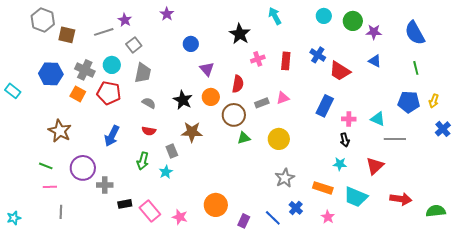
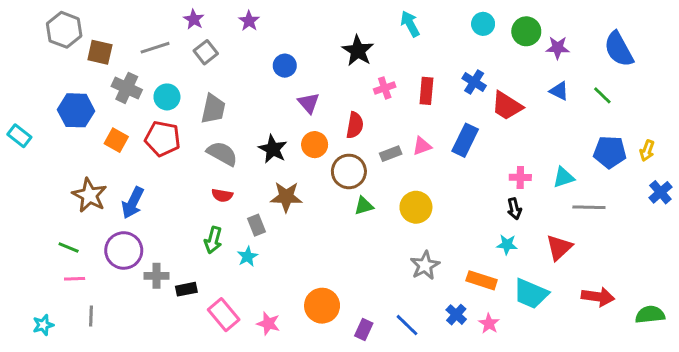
purple star: (125, 20) -> (194, 19), moved
gray square: (134, 45) -> (206, 52), moved
green line: (416, 68) -> (602, 95), moved, turned -32
gray cross: (85, 70) -> (127, 88), moved
gray semicircle: (149, 103) -> (222, 154), size x1.5
blue rectangle: (325, 106) -> (465, 140), moved
cyan triangle: (378, 119) -> (564, 177), turned -42
blue arrow: (112, 136) -> (133, 203), moved
black rectangle: (125, 204) -> (186, 289), moved
blue cross: (296, 208) -> (456, 315), moved
cyan star: (14, 218) -> (43, 325), moved

